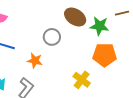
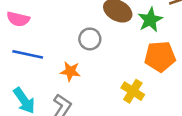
green star: (99, 26) -> (150, 20), turned -30

